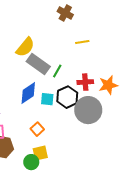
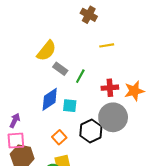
gray rectangle: (38, 64) -> (60, 69), size x0.6
black hexagon: (67, 97) -> (91, 131), moved

